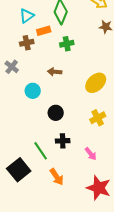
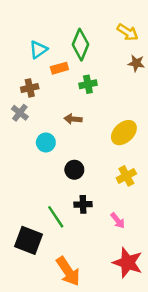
brown cross: (27, 43) -> (30, 88), moved
black square: (19, 170) -> (28, 240), turned -30
orange arrow: (57, 177) -> (68, 271), moved, size x1.4

